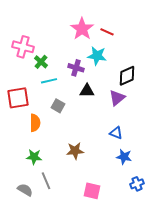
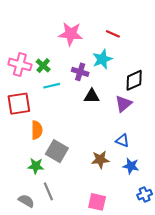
pink star: (82, 29) -> (71, 34), moved, turned -30
pink cross: (23, 47) -> (20, 64), moved
cyan star: (97, 56) -> (102, 59), turned -30
gray square: (58, 106) -> (57, 151), moved, size x1.5
brown star: (75, 151) -> (100, 160), moved

